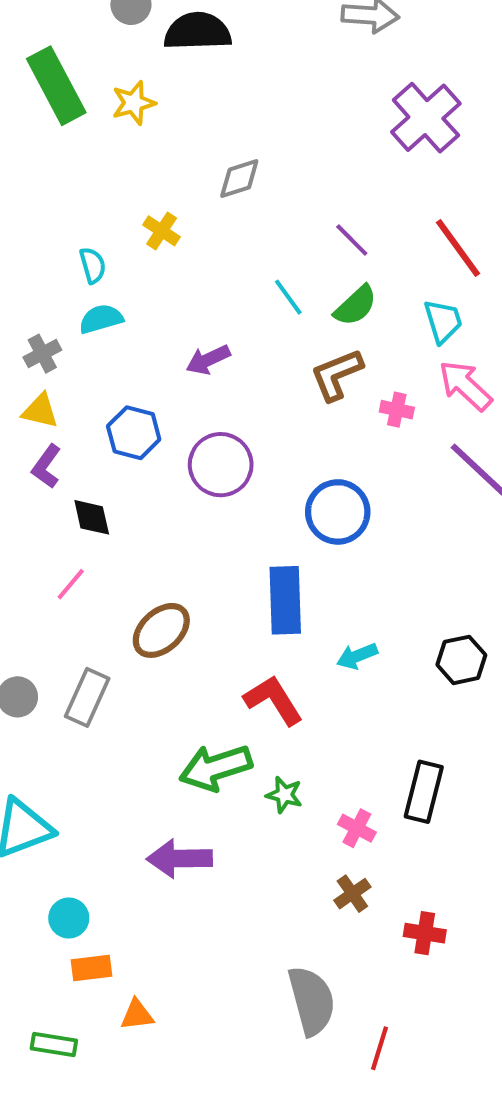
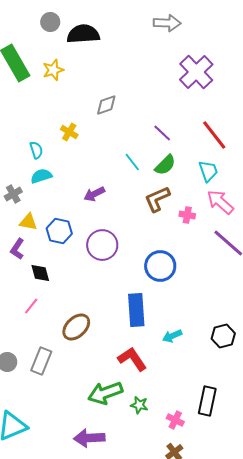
yellow triangle: (40, 411) -> (28, 222), moved

